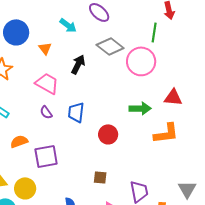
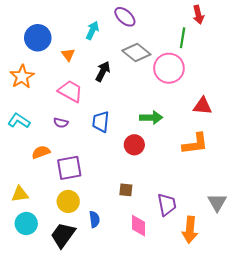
cyan arrow: (68, 25) -> (92, 30), turned -102
green arrow: (140, 108) -> (151, 118), moved
purple semicircle: (46, 112) -> (61, 123), moved, turned -40
yellow circle: (25, 188) -> (68, 201), moved

